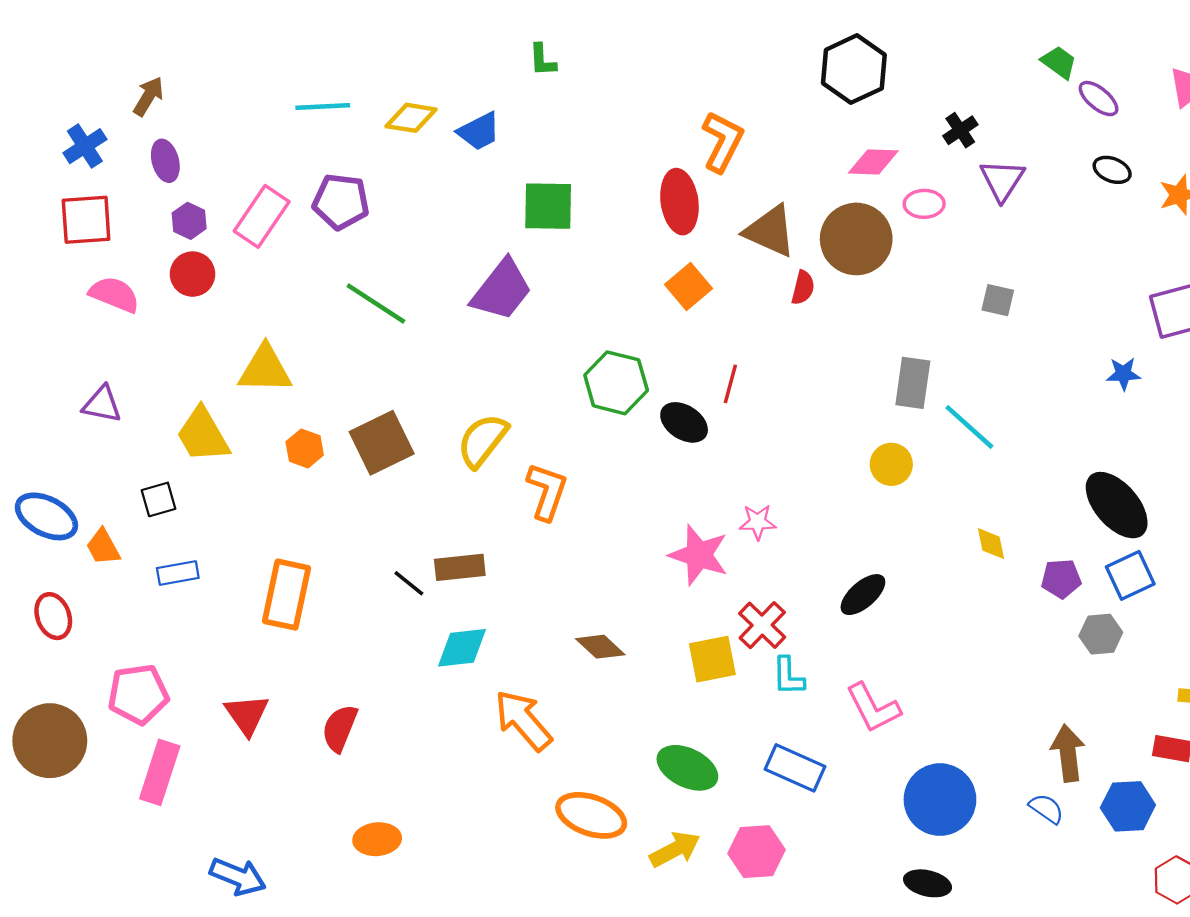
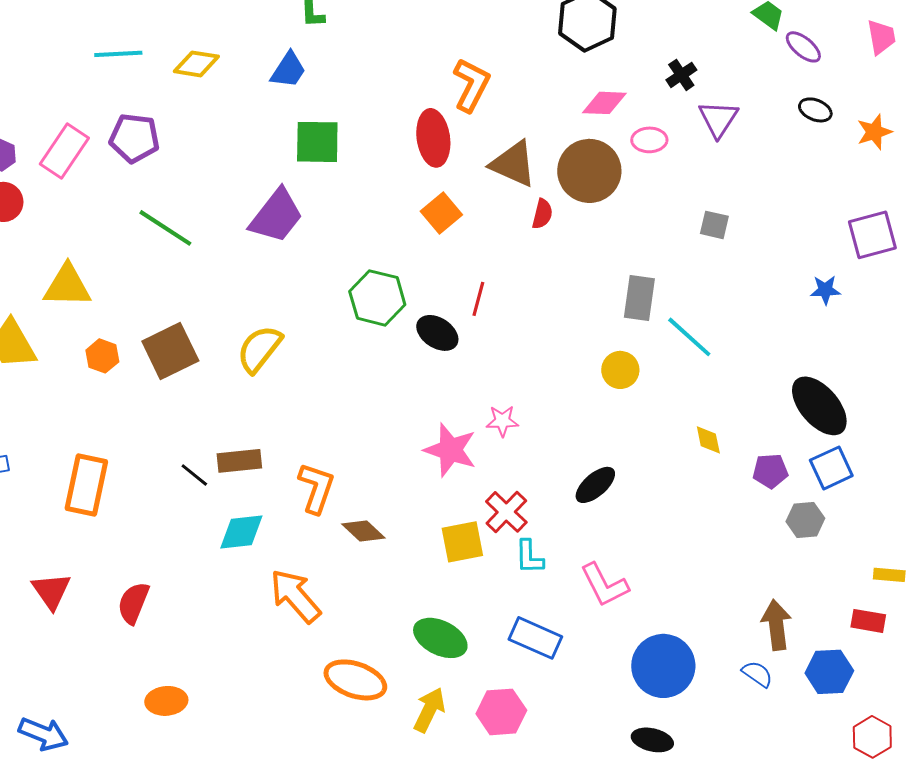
blue trapezoid: (479, 131) -> (288, 70), moved, turned -30
orange L-shape: (547, 492) -> (316, 488), moved
yellow arrow: (675, 849) -> (429, 710), turned -36

